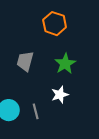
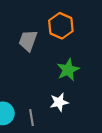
gray trapezoid: (25, 61) -> (28, 41), moved

